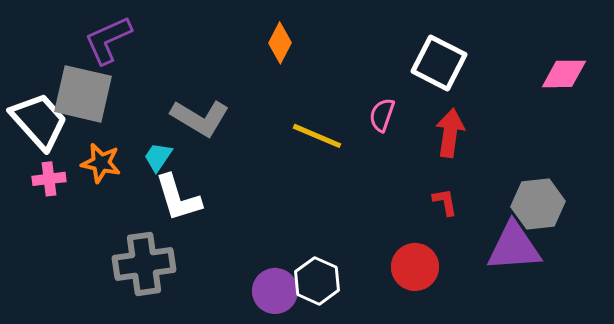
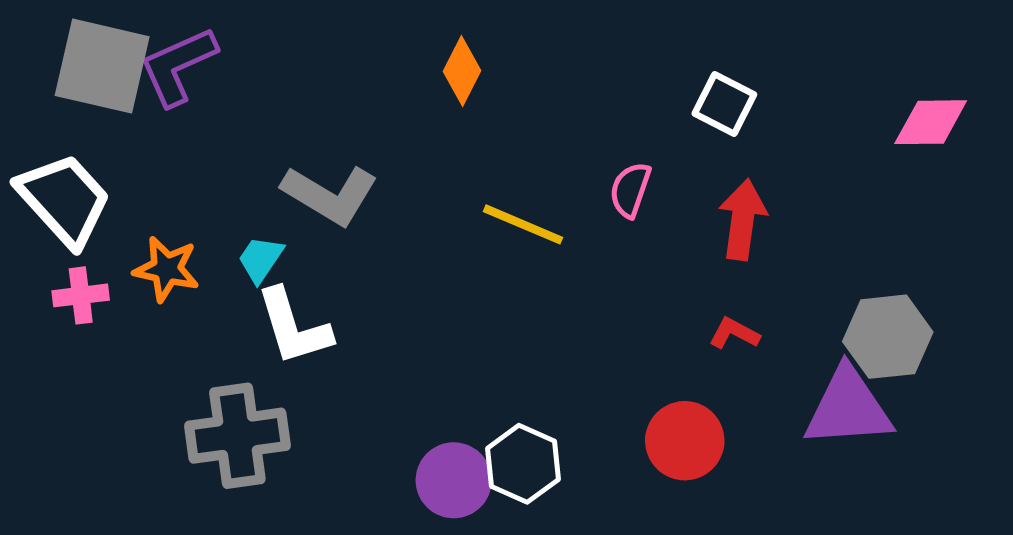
white square: (439, 63) -> (724, 104), size x0.7
gray square: (83, 94) -> (102, 66), moved
red L-shape: (445, 202) -> (734, 333), turned -52

